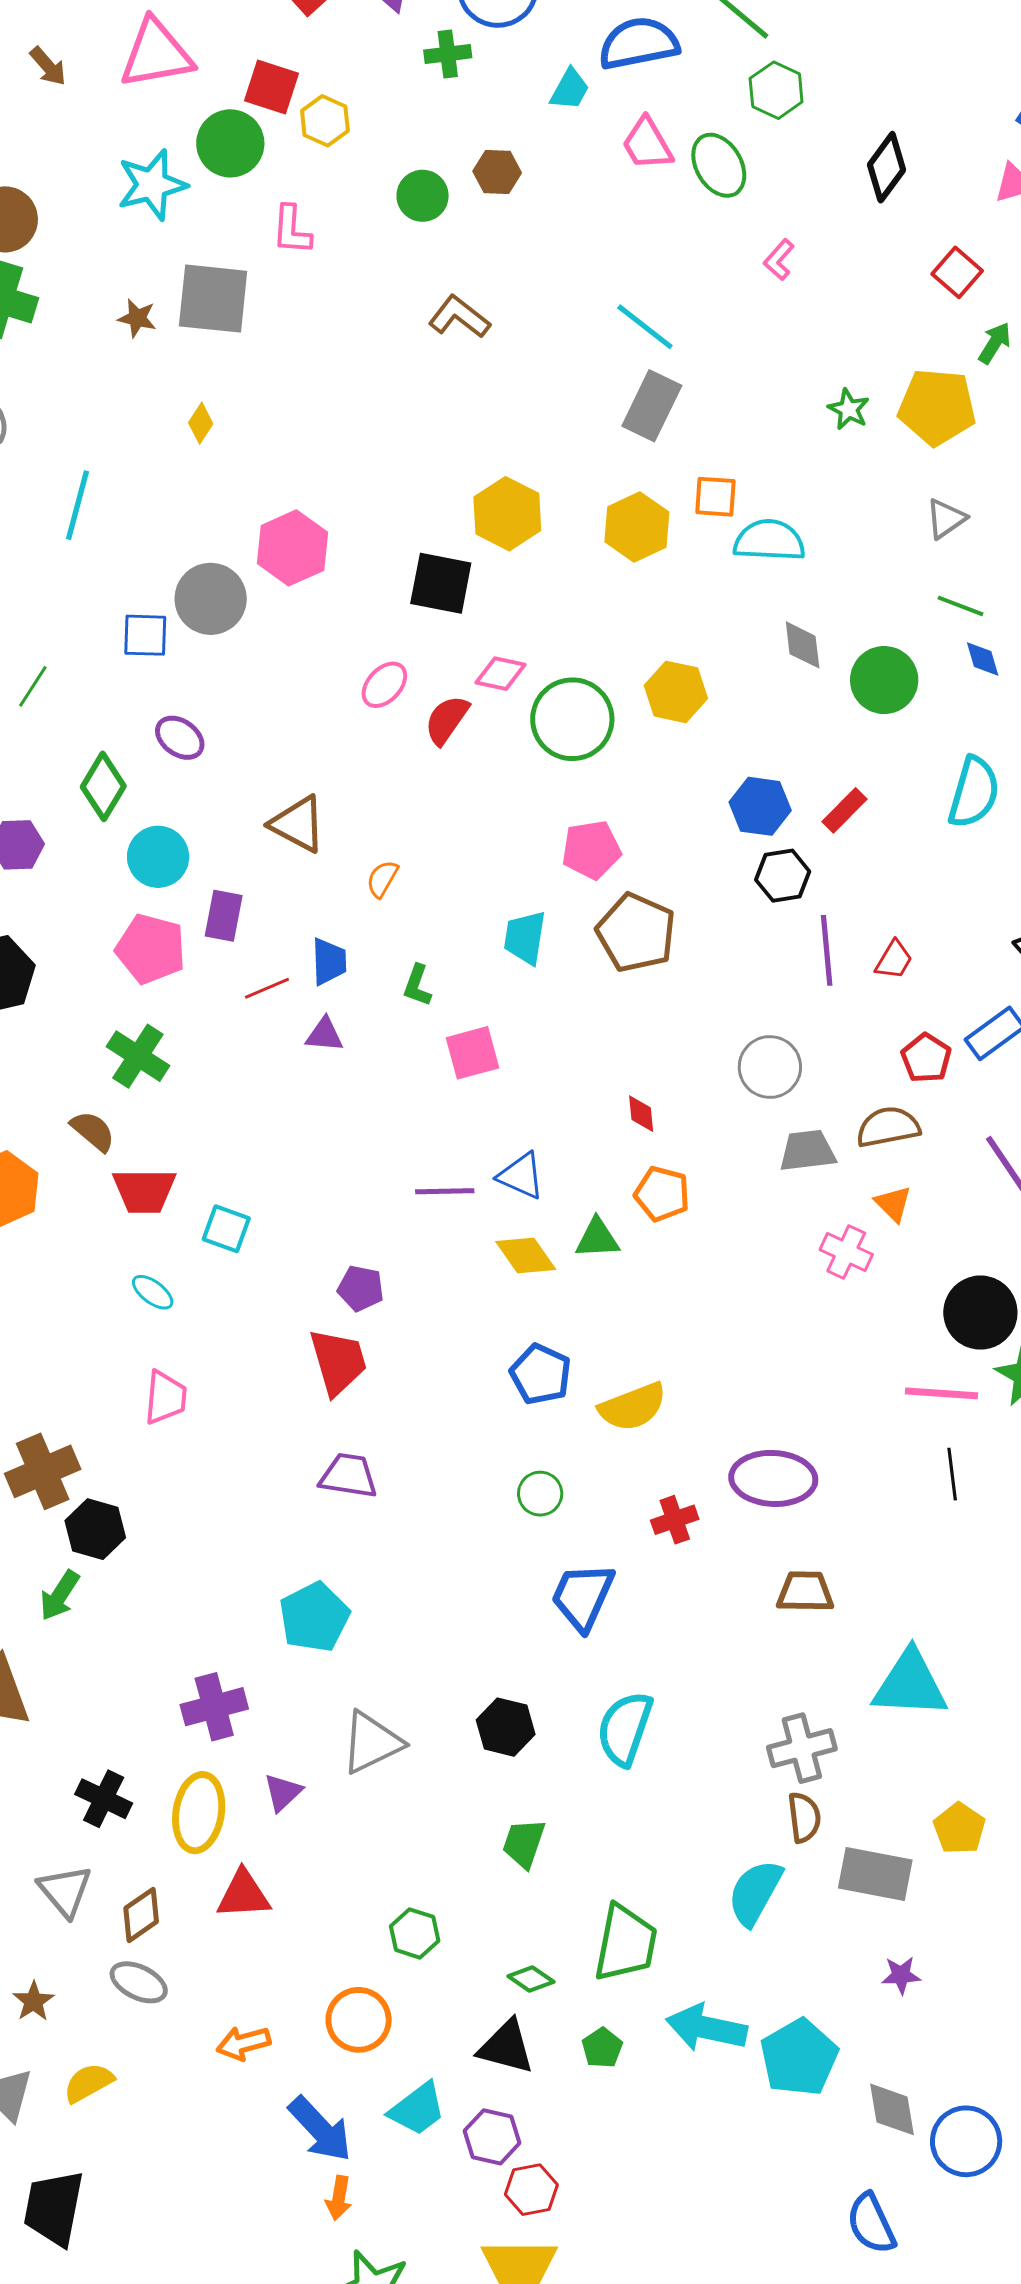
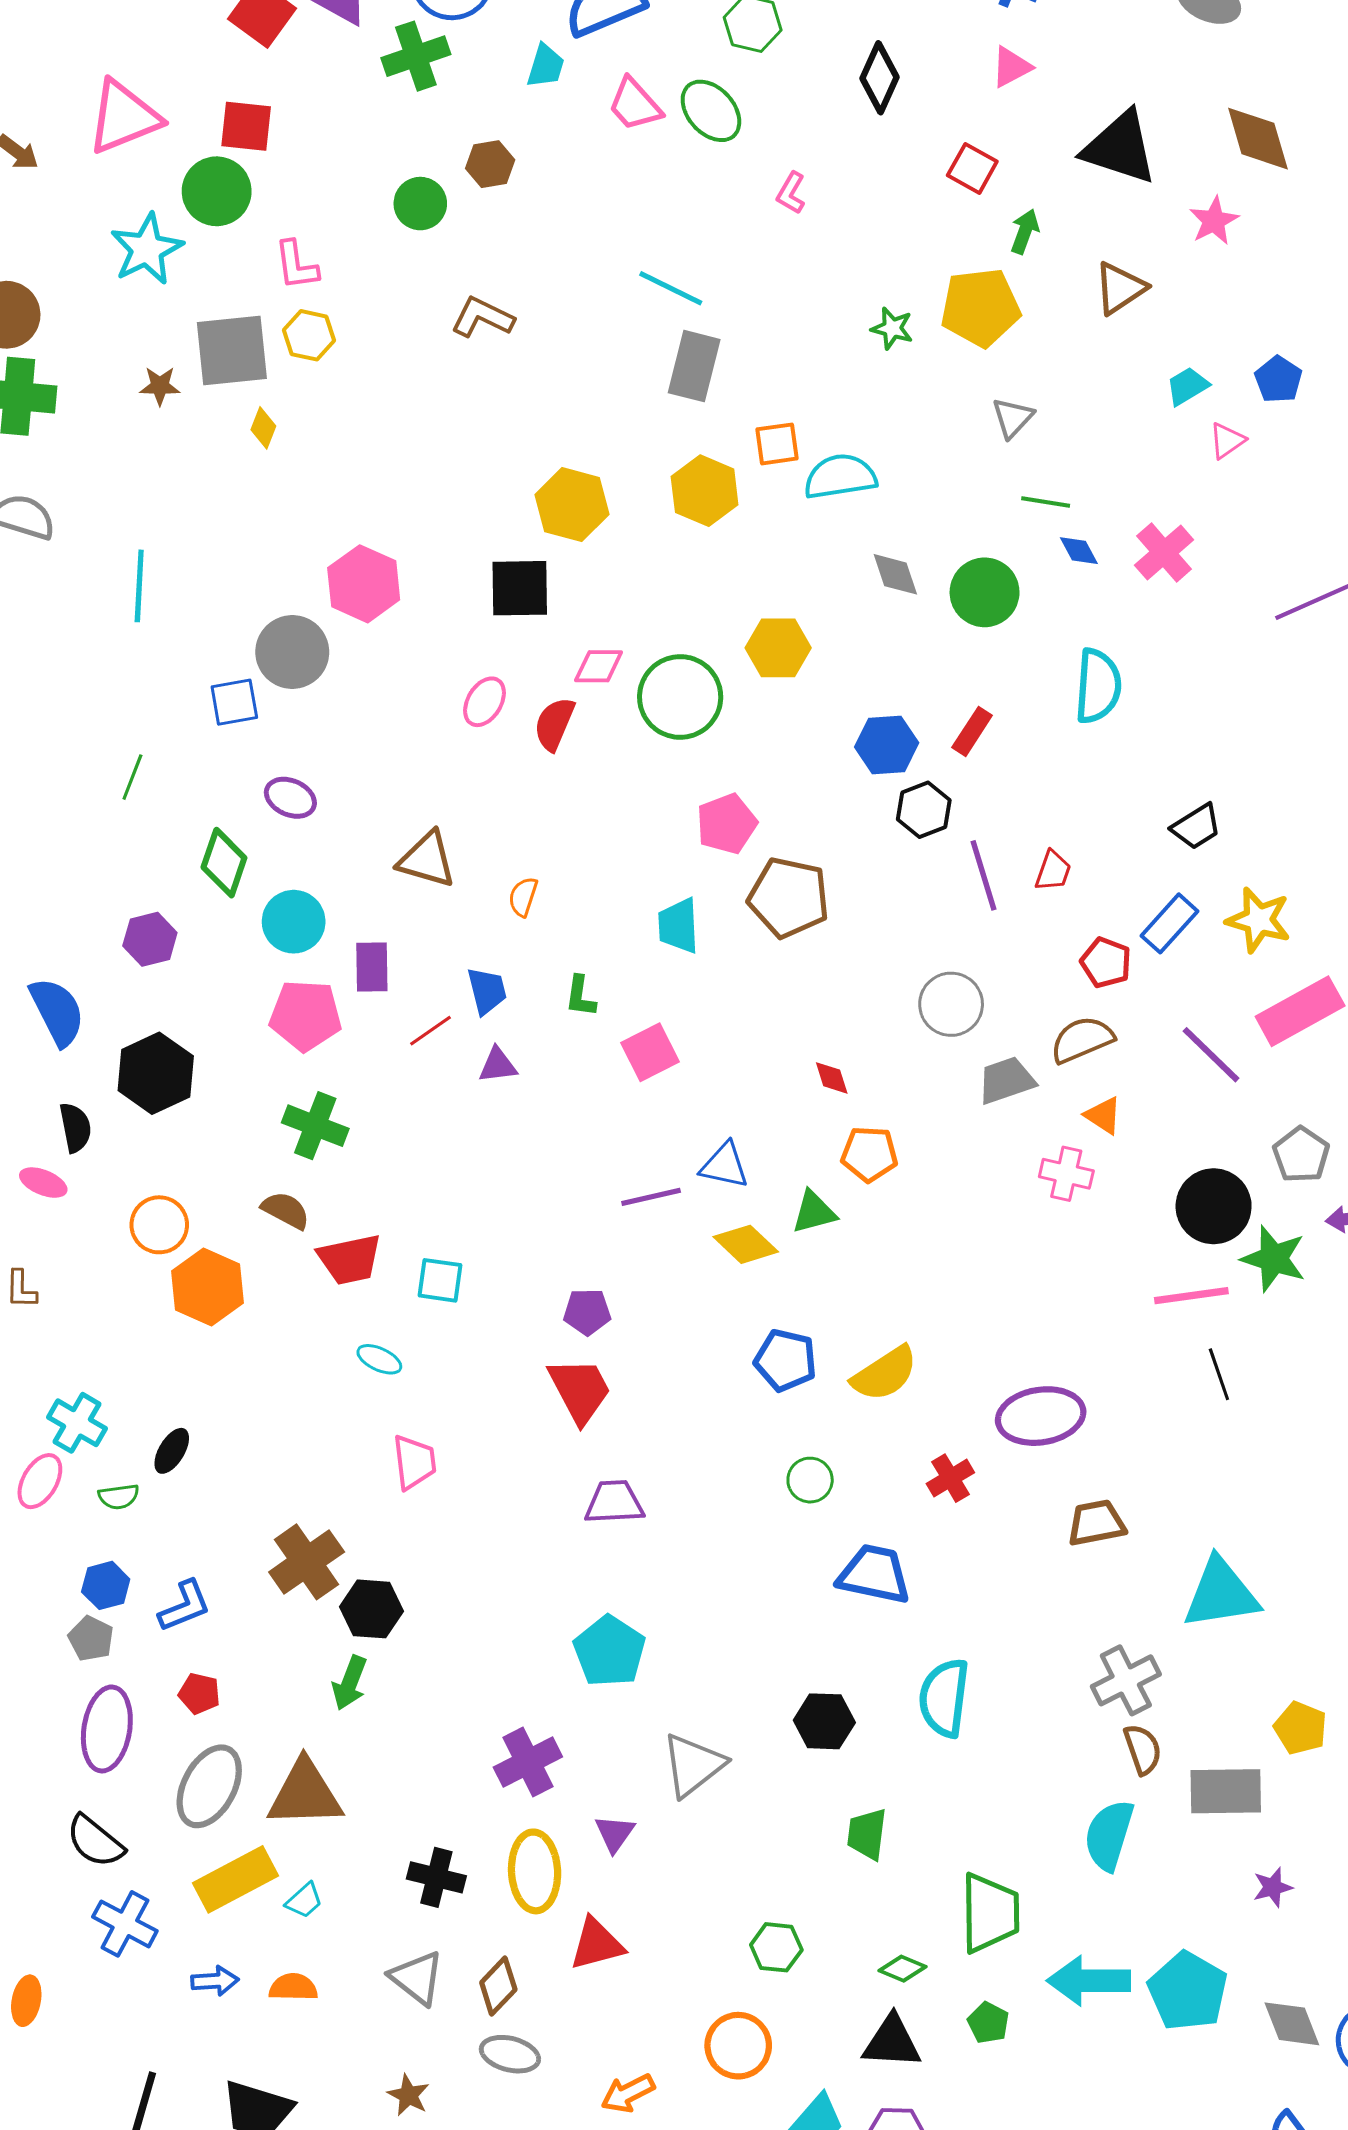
green cross: (448, 54) -> (416, 56), size x1.4
yellow hexagon: (325, 121) -> (309, 335), moved
yellow diamond: (201, 423) -> (263, 428), moved
blue trapezoid: (583, 1596) -> (874, 1574), turned 90

